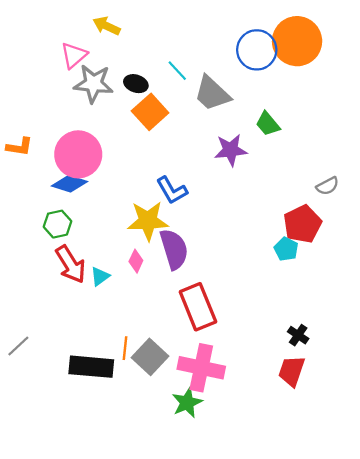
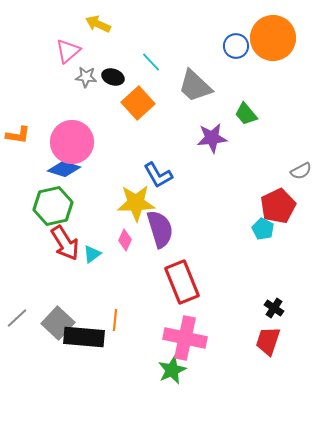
blue circle: (257, 50) -> (236, 46), size x0.7
cyan line: (177, 71) -> (151, 62), moved
gray star: (93, 84) -> (86, 77), size x0.6
black ellipse: (136, 84) -> (113, 77), moved
green hexagon: (58, 224) -> (53, 206), size x1.5
gray square: (150, 357) -> (58, 323), moved

